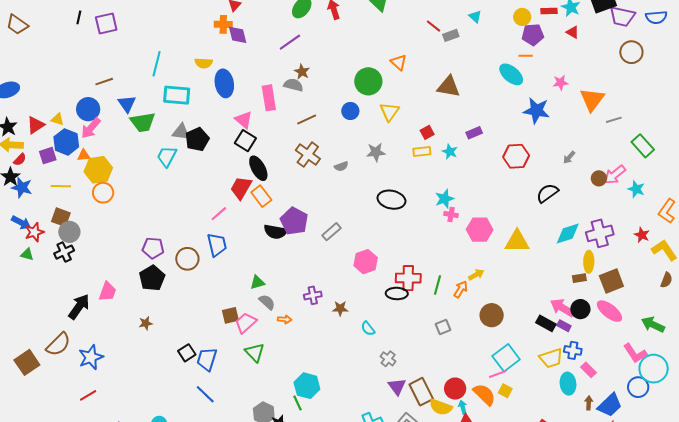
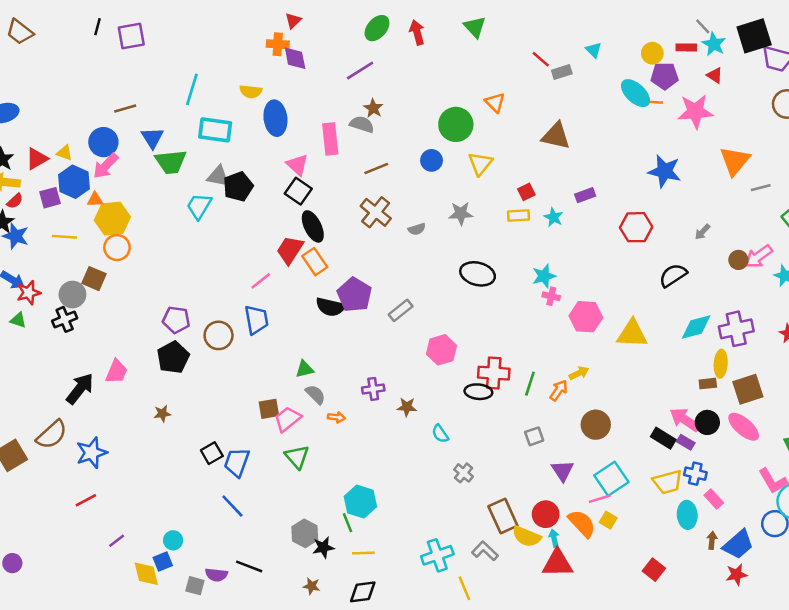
cyan ellipse: (511, 74) -> (635, 93), moved
pink star: (560, 83) -> (695, 111), moved, size x1.8
brown square: (61, 217) -> (94, 279), moved
purple triangle: (397, 387) -> (563, 471), moved

